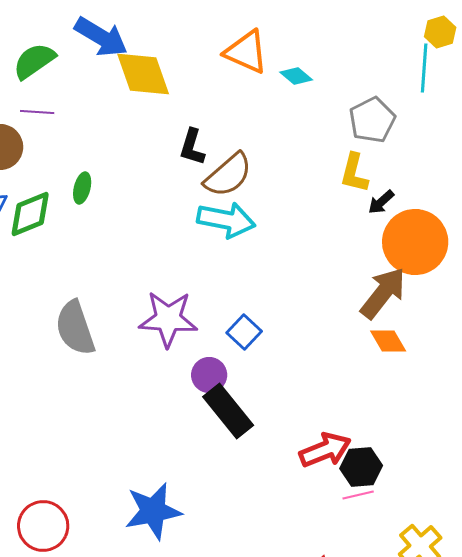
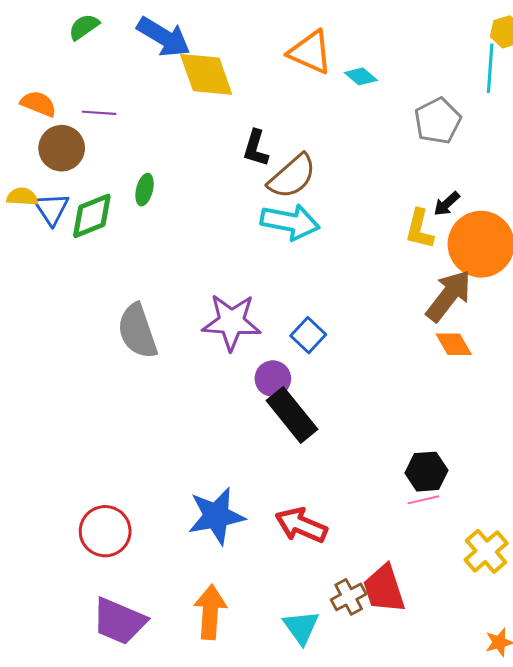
green semicircle: (34, 61) -> (84, 27), moved, size x0.7
yellow L-shape: (354, 173) -> (419, 229), moved
red arrow: (325, 450) -> (301, 525), moved, turned -135

